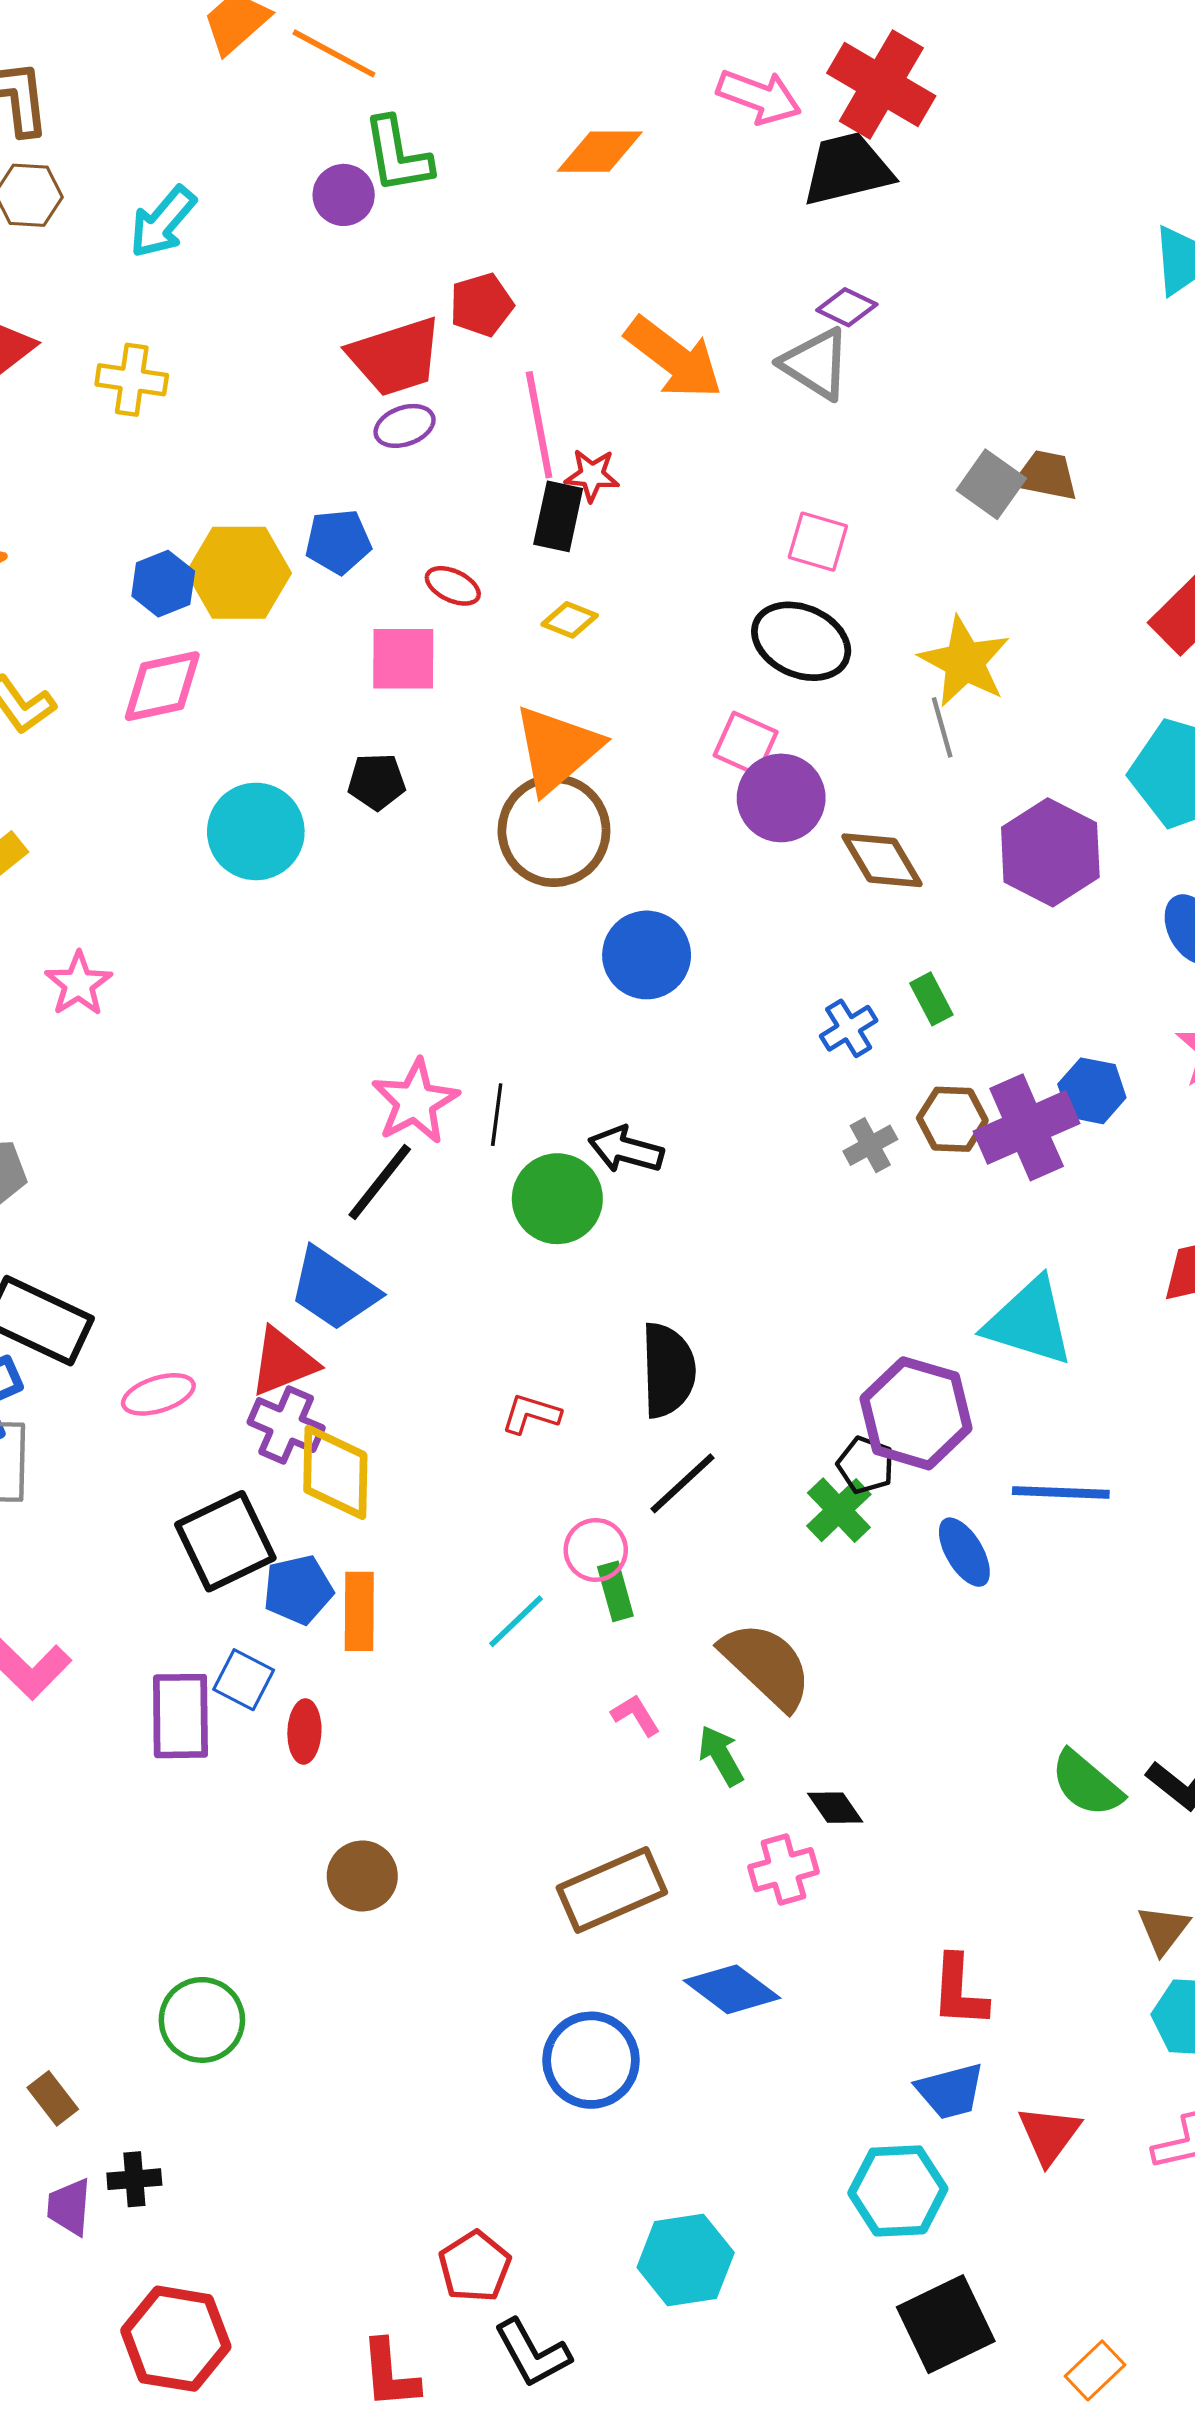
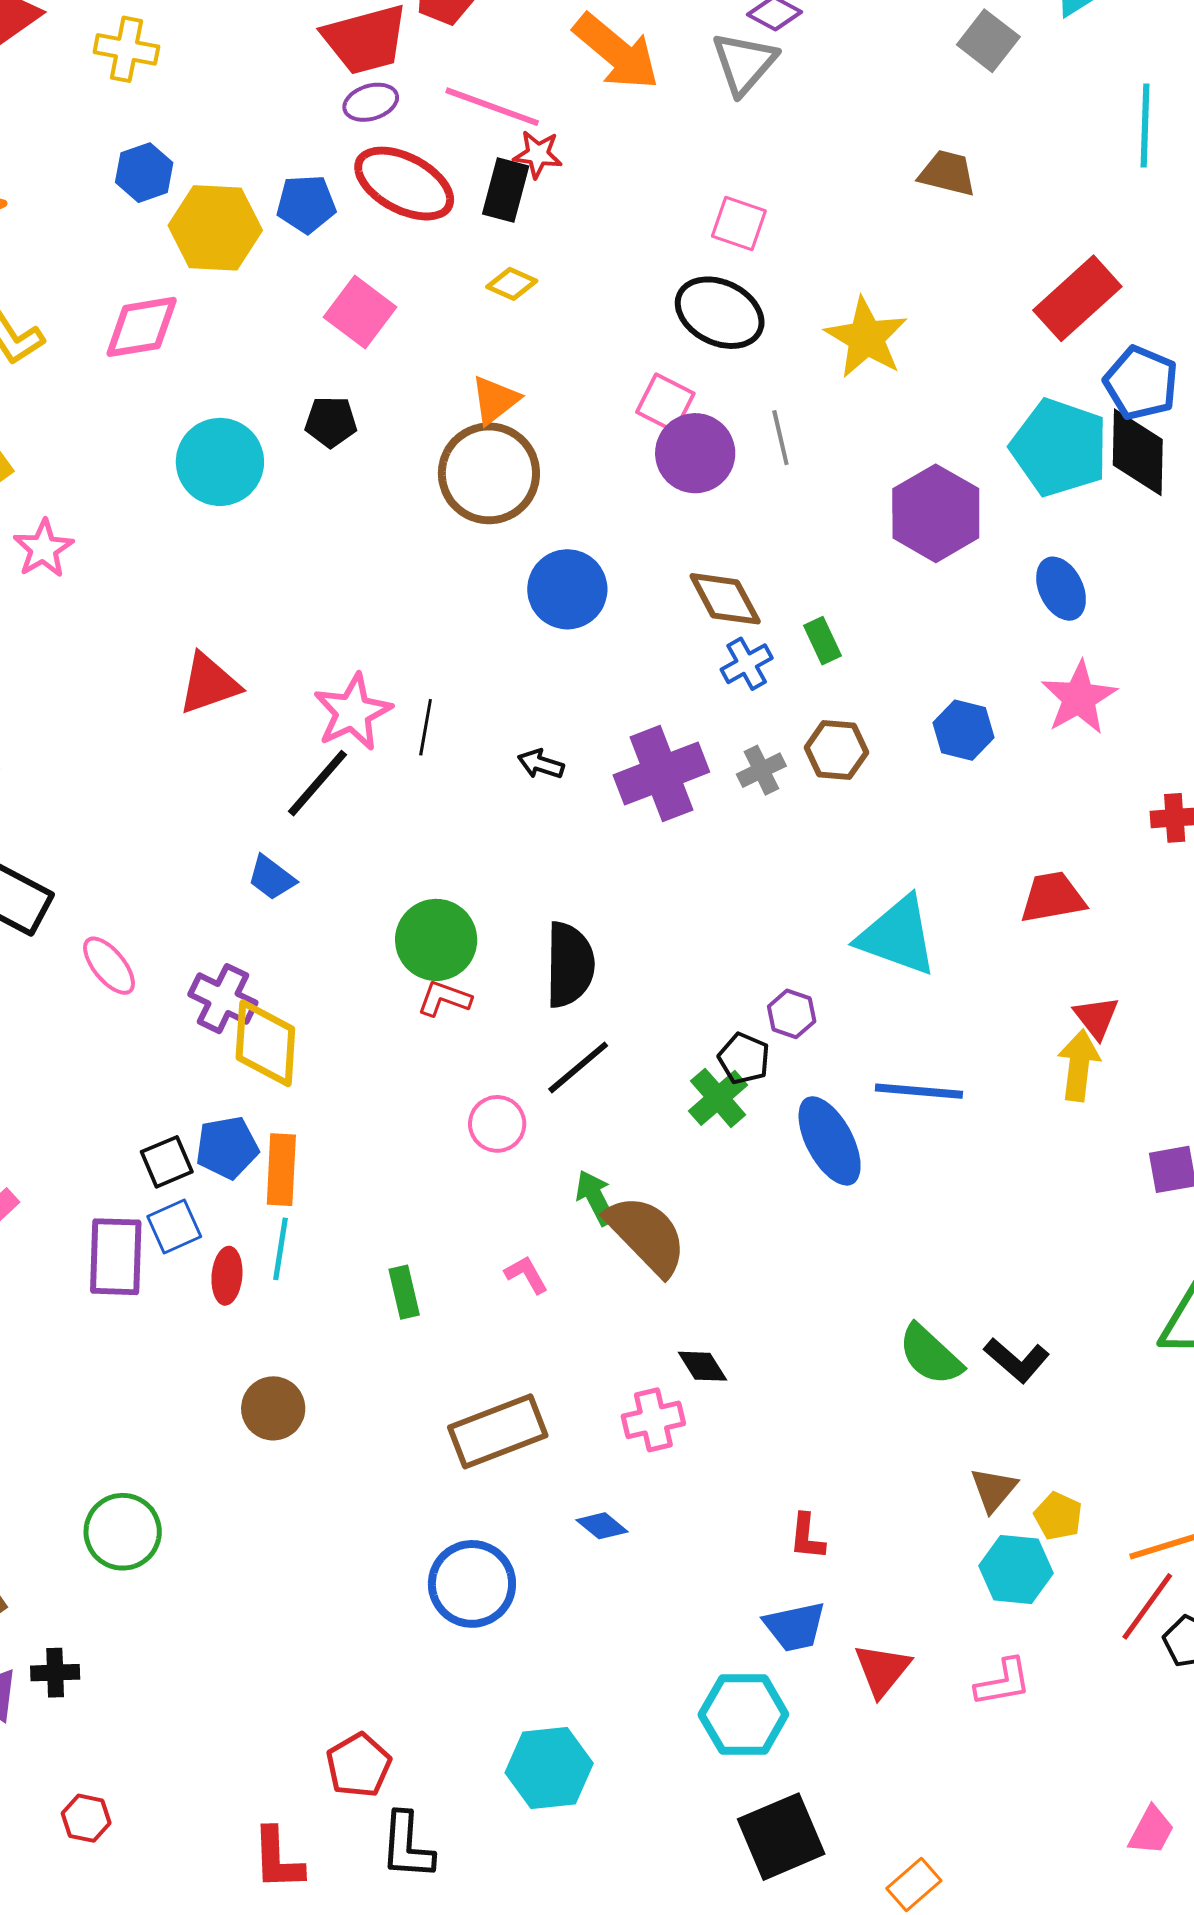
gray triangle: (816, 364) -> (744, 63), turned 36
pink line: (539, 425) -> (492, 107), turned -62
gray square: (991, 484) -> (988, 41), moved
blue hexagon: (163, 584) -> (144, 173), moved
red ellipse: (453, 586) -> (404, 184), moved, size x2.0
pink square: (403, 659) -> (360, 312), turned 34
gray line: (942, 727) -> (780, 438), moved
orange triangle: (557, 749) -> (495, 400), size x0.6
brown diamond: (882, 860) -> (725, 599), moved
pink star: (78, 984) -> (43, 549), moved
purple cross: (1027, 1127) -> (661, 773), moved
black arrow: (626, 1150) -> (541, 764), size x0.7
green circle: (557, 1199) -> (436, 940), moved
blue trapezoid: (334, 1289) -> (272, 878), size x0.6
red triangle: (283, 1362) -> (209, 684), moved
pink ellipse: (158, 1394) -> (109, 966), turned 66
purple hexagon: (916, 1413) -> (792, 1014), size x0.5
black square: (225, 1541) -> (167, 1162), moved, size x0.6
blue ellipse: (964, 1552) -> (830, 1141), size x1.4
green rectangle: (615, 1591) -> (404, 1292), moved
cyan line: (516, 1621) -> (281, 1249), moved, turned -40
blue square: (244, 1680) -> (174, 1227), turned 36
green arrow: (721, 1756) -> (595, 1198), moved
blue diamond: (732, 1989) -> (602, 1526), size x0.6
red L-shape: (959, 1991) -> (807, 1537), size x0.7
red hexagon: (176, 2339) -> (86, 1818), size x0.5
black L-shape: (532, 2353) -> (407, 1846), turned 30

